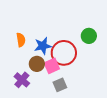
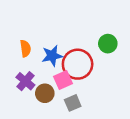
brown circle: (37, 64) -> (45, 93), moved
purple cross: (22, 80) -> (25, 81), moved

